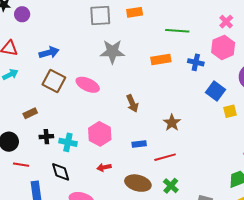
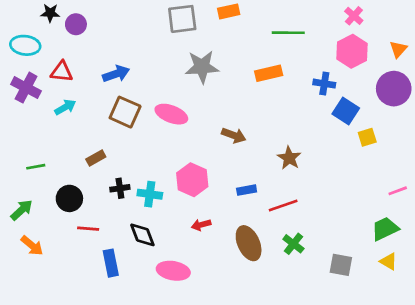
blue cross: (196, 62) -> (324, 84), moved
brown arrow: (132, 103) -> (234, 135), turned -42
brown ellipse: (138, 183) -> (249, 243), turned 55

